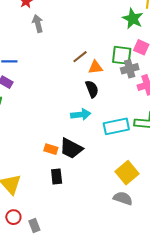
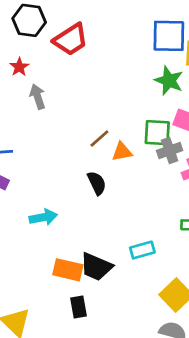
black semicircle: (92, 89) -> (97, 183), moved
cyan arrow: (81, 115) -> (43, 217), moved
cyan rectangle: (116, 126) -> (142, 250), moved, size x0.7
orange rectangle: (51, 149) -> (68, 270), size x1.5

